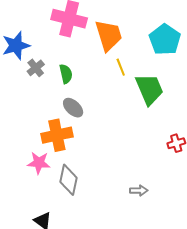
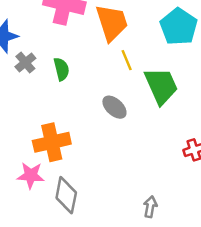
gray ellipse: (73, 108) -> (114, 107), moved
gray arrow: (139, 190) -> (150, 207), turned -78

